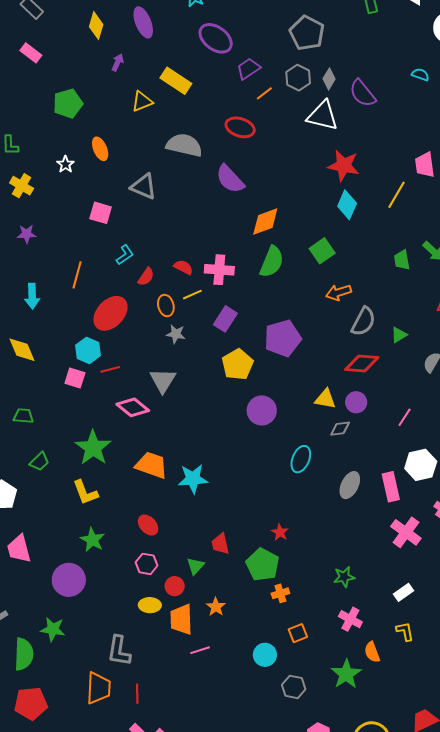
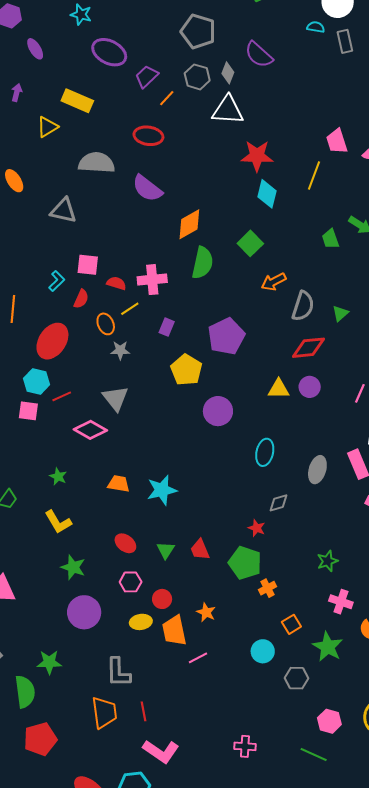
purple ellipse: (143, 22) -> (35, 49), size x0.7
cyan semicircle: (420, 75) -> (316, 27), moved
purple semicircle: (363, 93) -> (259, 55), moved
pink square: (101, 213) -> (88, 265), moved
purple rectangle: (225, 319) -> (167, 327), size x0.7
gray diamond: (340, 429) -> (278, 503), moved
green star: (93, 448) -> (58, 476), size x0.5
orange trapezoid: (151, 465) -> (119, 484), size x0.7
green triangle: (195, 566) -> (166, 550), moved
purple circle: (69, 580) -> (84, 612), moved
green star: (346, 674) -> (328, 647), moved

